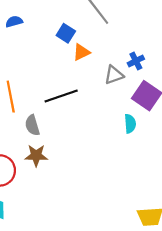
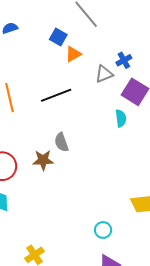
gray semicircle: (32, 125) -> (61, 142), moved
brown star: (36, 156) -> (43, 160), moved

